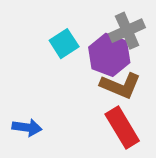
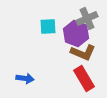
cyan square: (64, 44) -> (48, 26), turned 30

